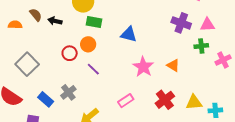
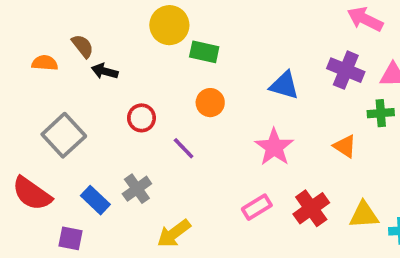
black arrow: (55, 21) -> (105, 71), moved
green rectangle: (94, 22) -> (204, 52), moved
blue triangle: (129, 34) -> (284, 85), moved
orange circle: (88, 44) -> (210, 103), moved
orange triangle: (173, 65) -> (345, 146), moved
pink rectangle: (126, 101) -> (257, 207), moved

